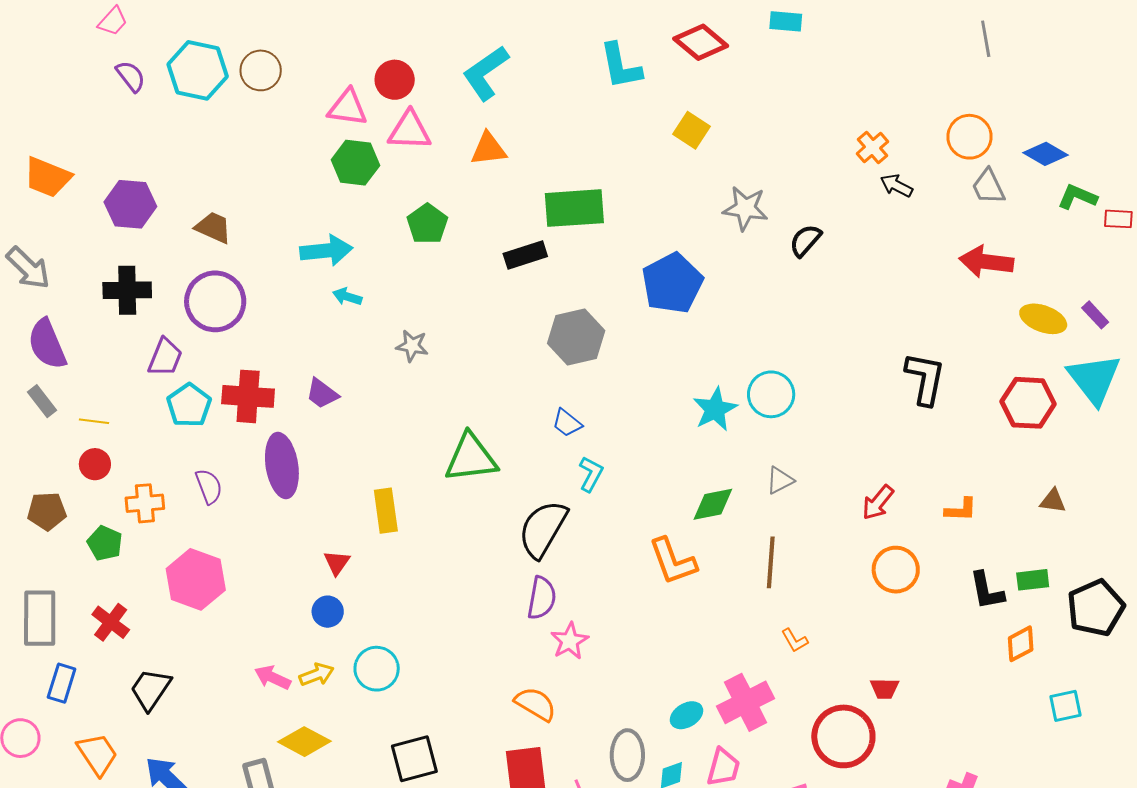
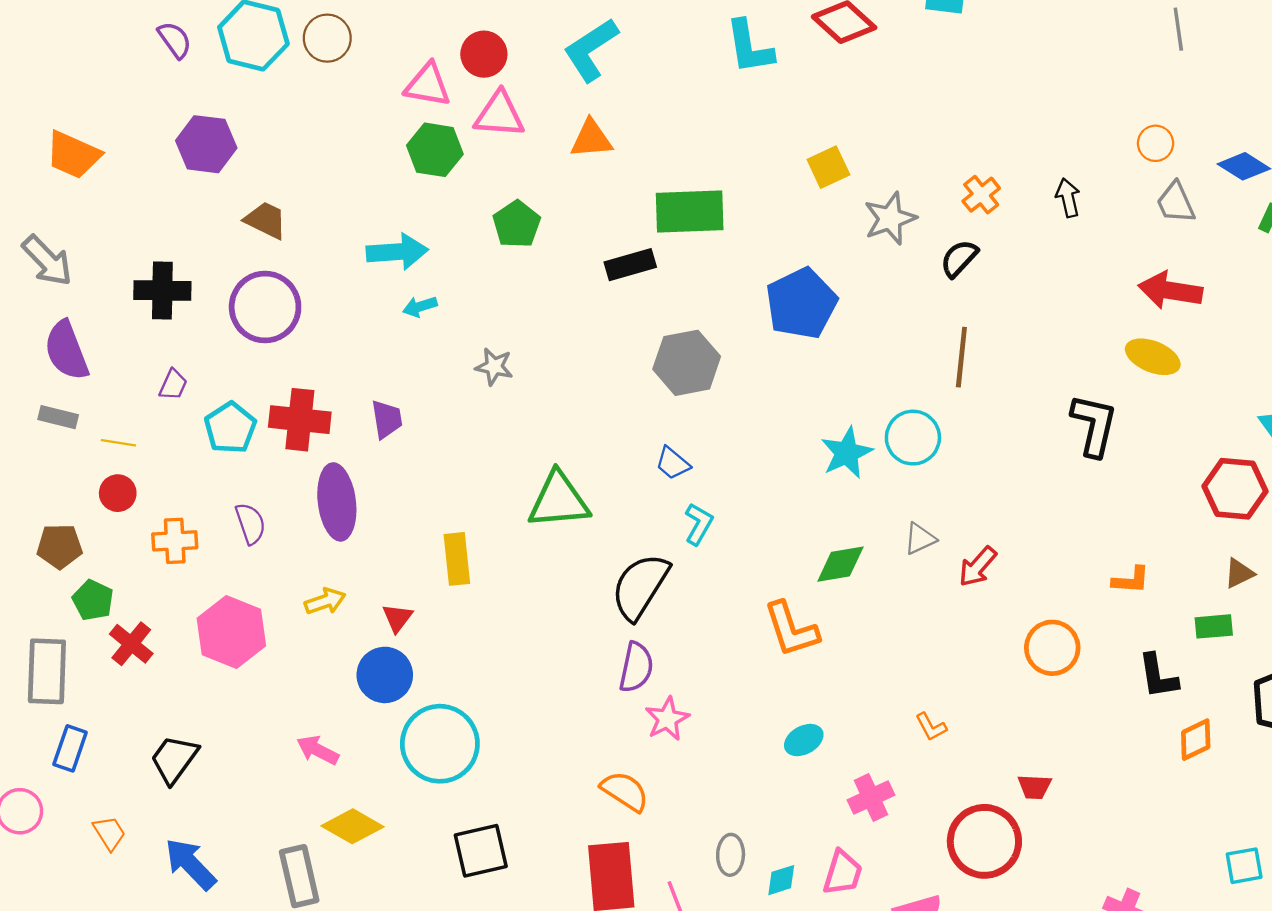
yellow square: (692, 130) -> (828, 167), moved, turned 30
orange circle: (969, 137) -> (1156, 143), size x0.7
orange cross: (872, 148) -> (981, 195), moved
black arrow: (896, 186) -> (1068, 198), turned 48
purple hexagon: (130, 204) -> (206, 144), moved
gray star: (745, 208) -> (890, 219), turned -30
cyan arrow: (347, 297) -> (420, 307), turned -36
yellow ellipse: (1043, 319) -> (1153, 357), moved
purple trapezoid: (165, 357) -> (173, 385), moved, size x0.7
purple trapezoid: (322, 394) -> (387, 419), turned -138
gray rectangle: (42, 401) -> (58, 417), turned -40
red hexagon: (1028, 403) -> (1235, 489), moved
brown triangle: (1053, 501) -> (1239, 573), turned -36
red arrow: (878, 503) -> (978, 567), moved
green pentagon: (105, 543) -> (93, 600), moved
brown line: (771, 562) -> (961, 357), moved
green rectangle: (1033, 580) -> (1214, 626), moved
blue circle: (328, 612) -> (385, 675), size x1.5
red cross: (111, 622) -> (131, 644), moved
cyan circle: (377, 669) -> (440, 744), size x1.5
yellow arrow: (317, 675) -> (325, 601), moved
pink cross: (746, 702) -> (871, 798), size x0.7
cyan square: (1066, 706) -> (1244, 866), moved
cyan ellipse: (686, 715) -> (804, 740), moved
orange trapezoid: (97, 754) -> (109, 833), size x0.7
gray ellipse: (627, 755) -> (731, 855), size x0.7

